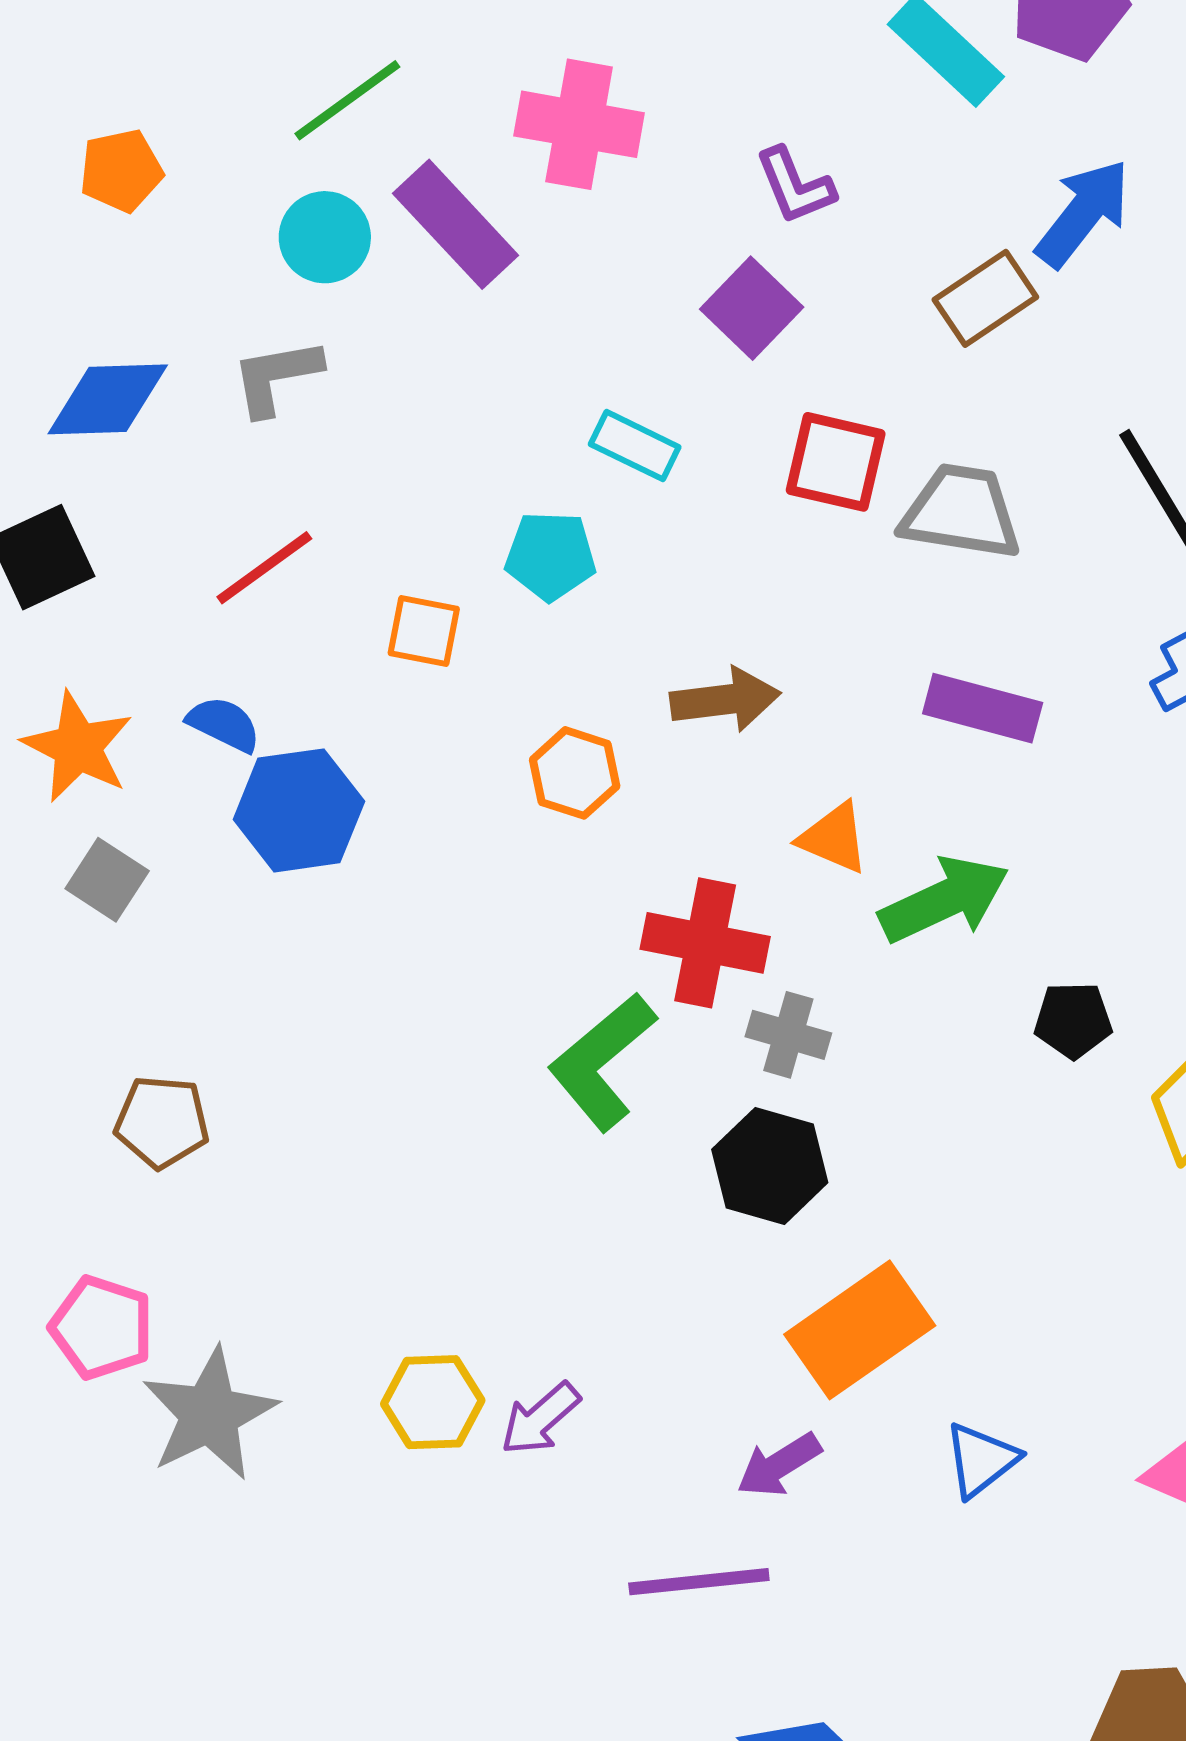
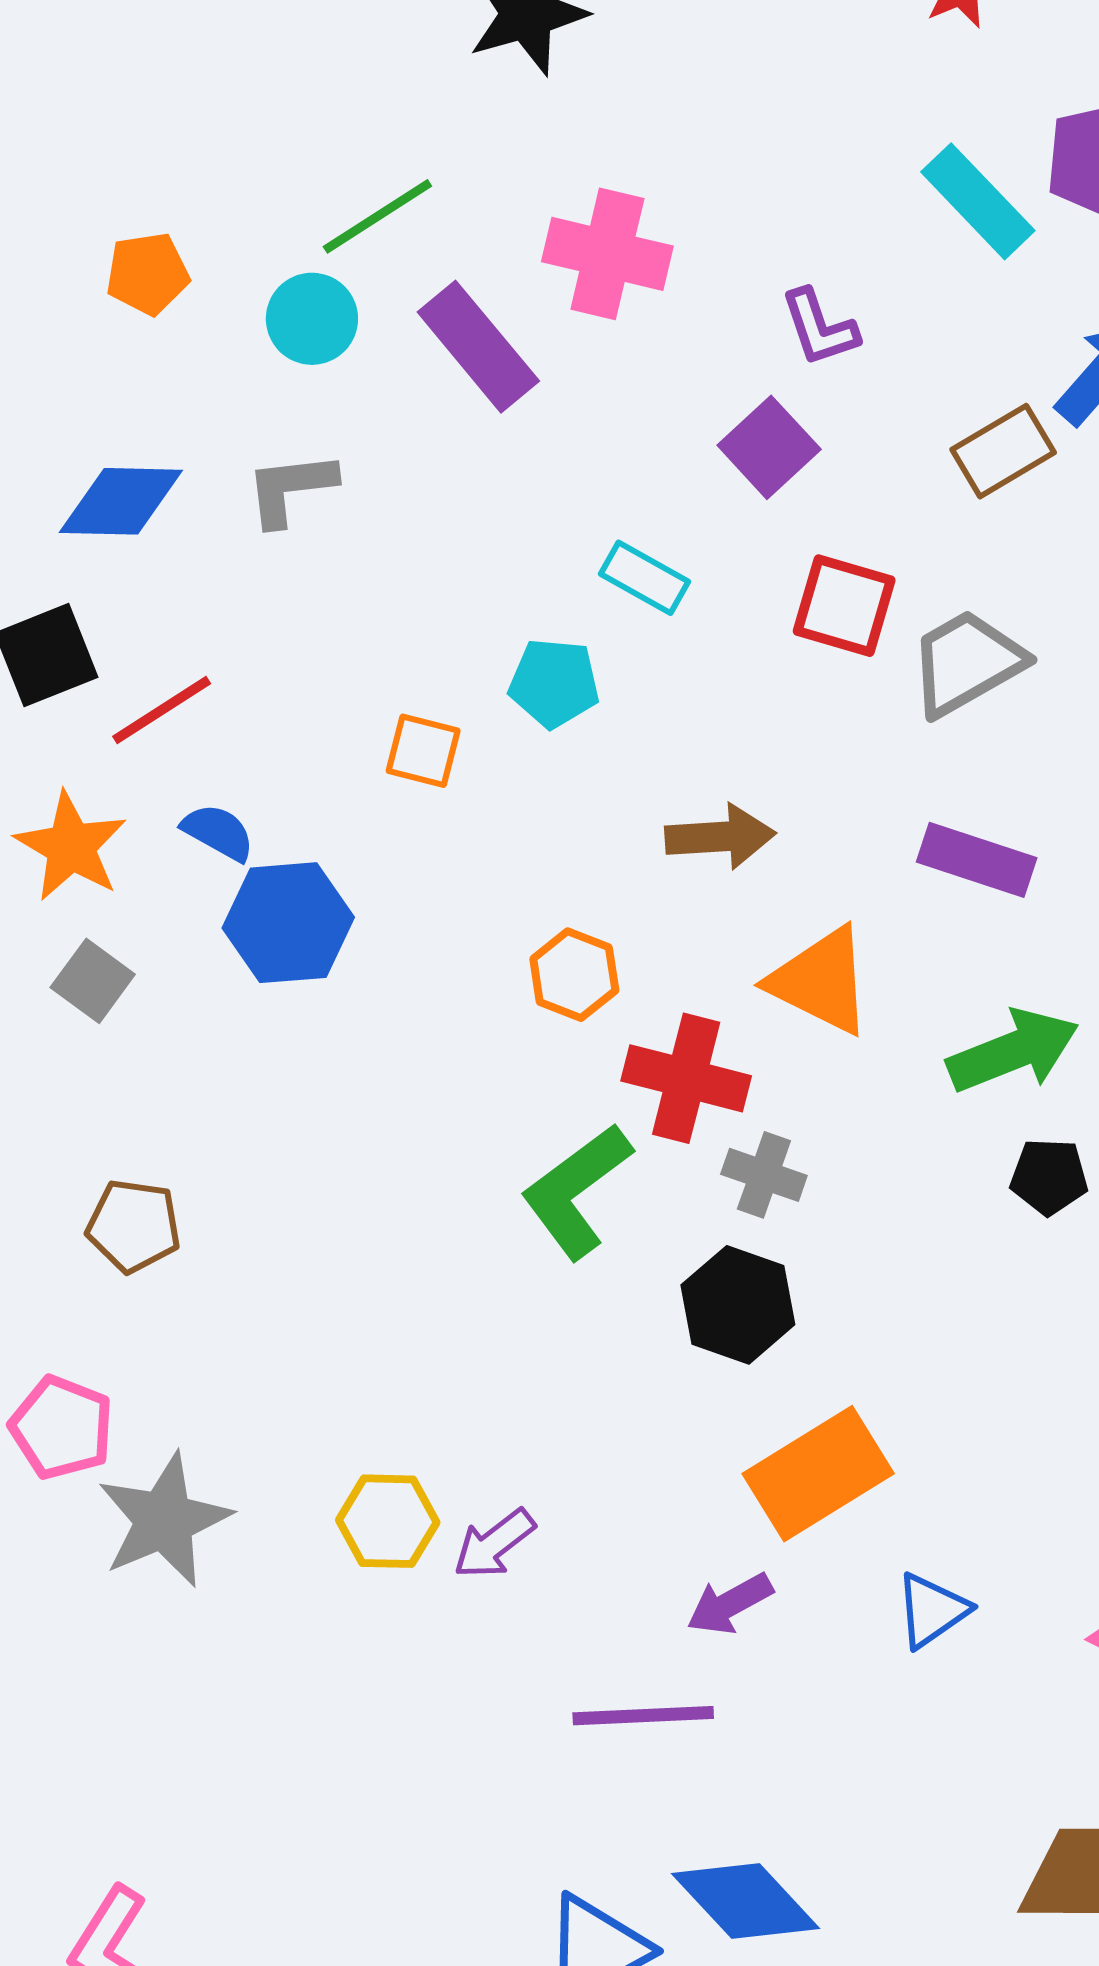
cyan circle: (325, 237) -> (312, 319), moved
gray trapezoid: (961, 512) -> (967, 663), turned -42
red line: (264, 568) -> (162, 710), moved
orange hexagon: (575, 773) -> (574, 975), moved
orange triangle: (834, 838) -> (821, 981), size x1.5
green arrow: (944, 900) -> (1013, 1051), moved

